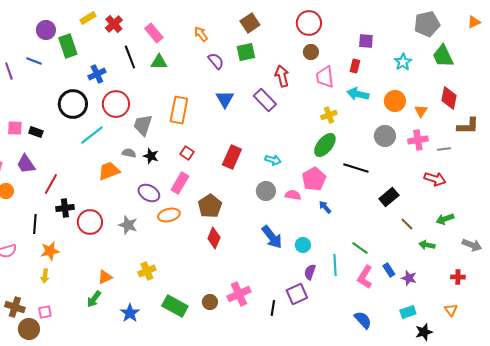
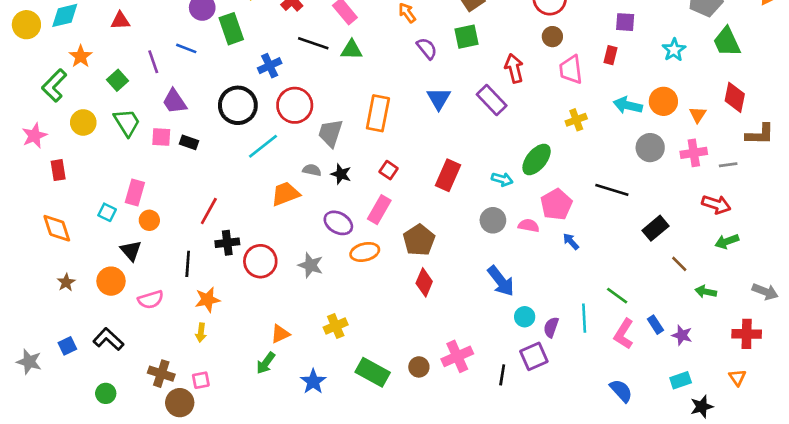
black line: (130, 57) -> (313, 43), turned -50
cyan arrow: (358, 94) -> (628, 105), moved
green ellipse: (325, 145) -> (537, 159), moved
purple trapezoid: (26, 164) -> (174, 101), moved
green arrow: (445, 219) -> (727, 241), moved
cyan circle: (303, 245) -> (525, 317), moved
red cross: (458, 277) -> (747, 334), size x1.5

